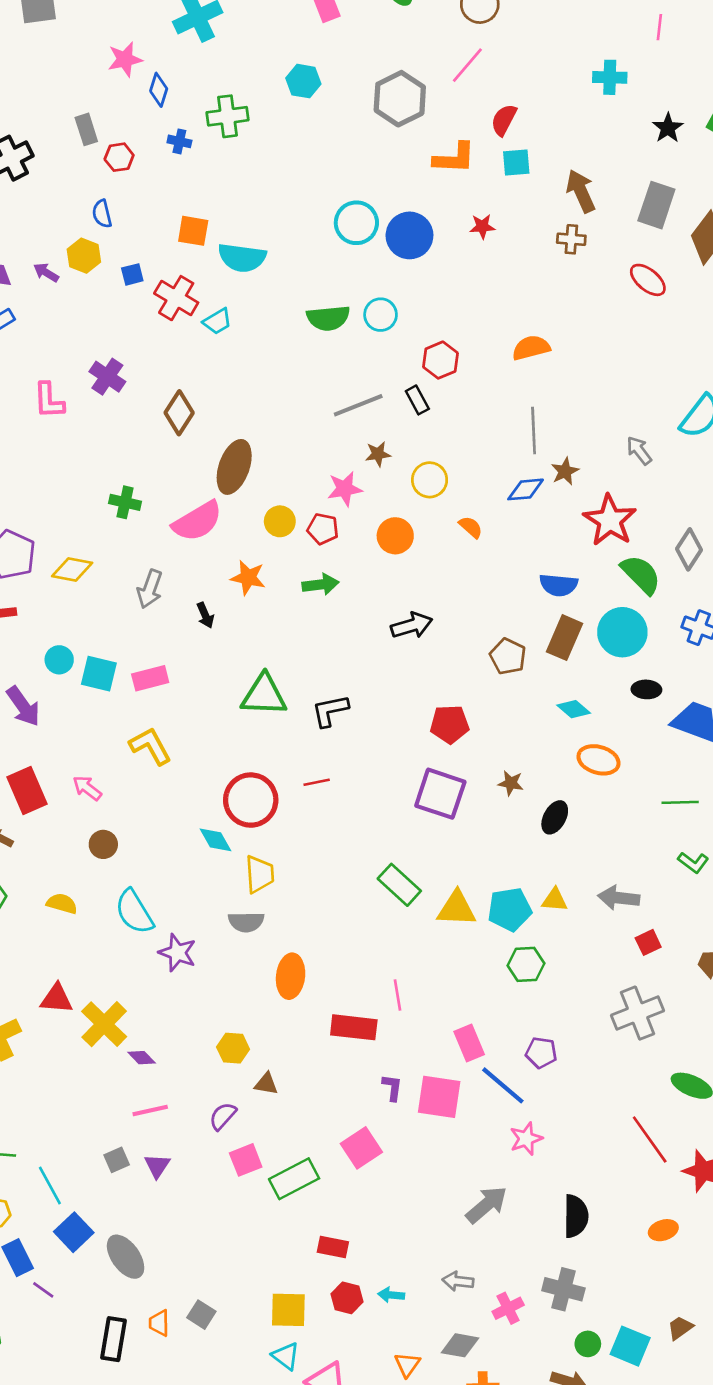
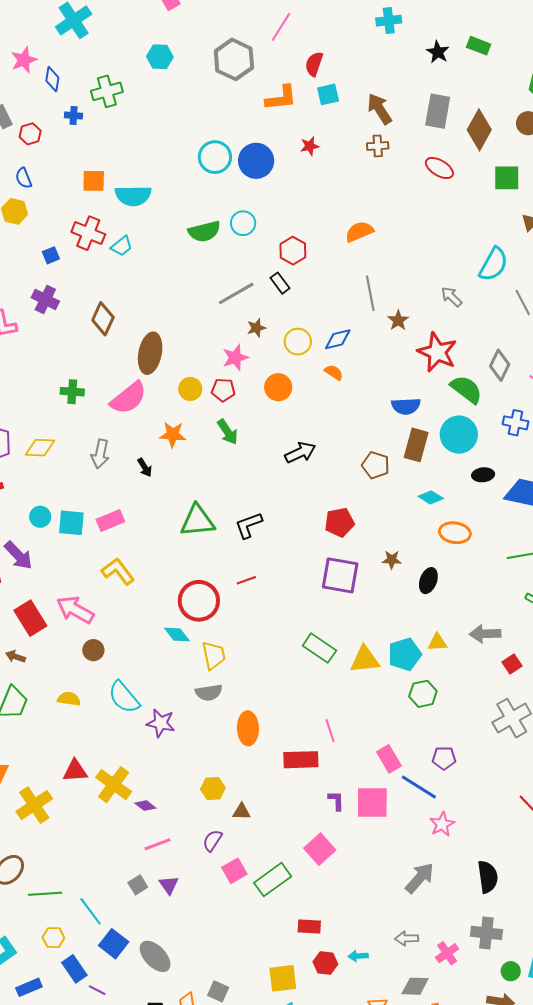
blue square: (132, 274) -> (51, 255), moved
blue diamond: (526, 489) -> (338, 339), moved
green arrow: (321, 584) -> (228, 432), turned 72
pink arrow: (87, 788) -> (75, 610), size x1.6

